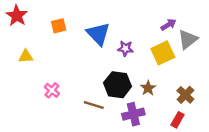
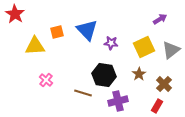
purple arrow: (168, 25) -> (160, 19), moved
orange square: (59, 26) -> (57, 32), moved
gray triangle: (188, 39) -> (171, 50), moved
yellow triangle: (26, 56) -> (35, 46), moved, size x1.5
brown star: (148, 88) -> (139, 74), moved

